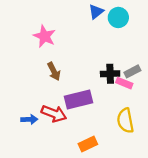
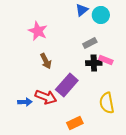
gray rectangle: (132, 71) -> (90, 43), moved
pink rectangle: (124, 83) -> (106, 60), moved
purple rectangle: (78, 100) -> (67, 85), turned -35

